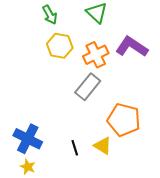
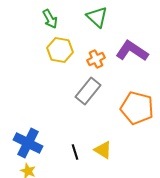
orange cross: (96, 55) -> (96, 59), size x0.7
orange pentagon: (124, 120) -> (137, 108), moved

